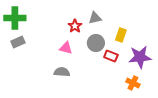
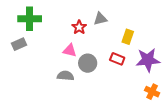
green cross: (15, 18) -> (30, 19), moved
gray circle: (96, 43) -> (88, 63), moved
orange cross: (133, 83) -> (152, 92), moved

